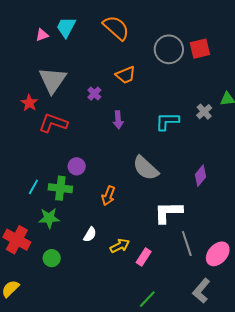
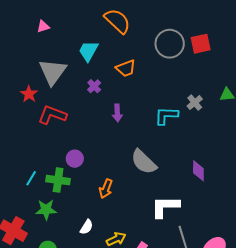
cyan trapezoid: (66, 27) -> (88, 51), moved
gray cross: (204, 112) -> (195, 103), moved
purple diamond: (201, 176) -> (198, 171), turned -40

